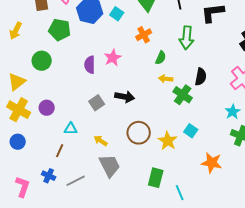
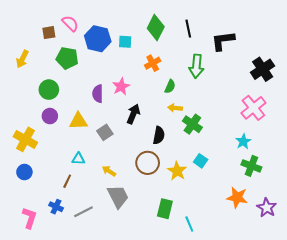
cyan square: (117, 14) -> (125, 42), turned -32
black semicircle: (201, 77) -> (159, 135), moved
yellow triangle: (17, 82) -> (78, 121), moved, turned 36
black arrow: (125, 97) -> (133, 114), moved, turned -78
purple circle: (47, 108) -> (50, 116), moved
orange star: (212, 163) -> (237, 197), moved

